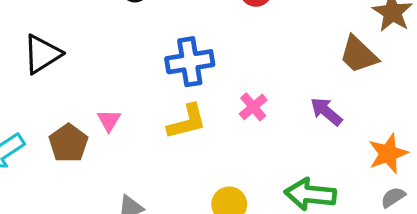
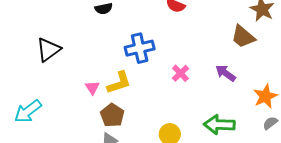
yellow L-shape: (187, 122) -> (119, 83), moved
brown pentagon: (68, 143) -> (112, 115), moved

